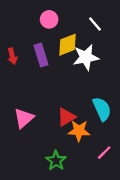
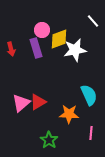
pink circle: (49, 19) -> (42, 30), moved
white line: (95, 24) -> (93, 21), moved
red triangle: (66, 117) -> (38, 102), moved
pink line: (104, 153) -> (91, 133), turned -40

